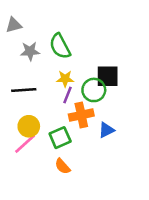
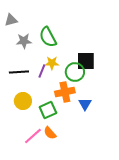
purple line: (68, 95) -> (42, 71), moved
blue triangle: (106, 130) -> (85, 104), turned -32
pink line: (25, 144) -> (33, 136), moved

